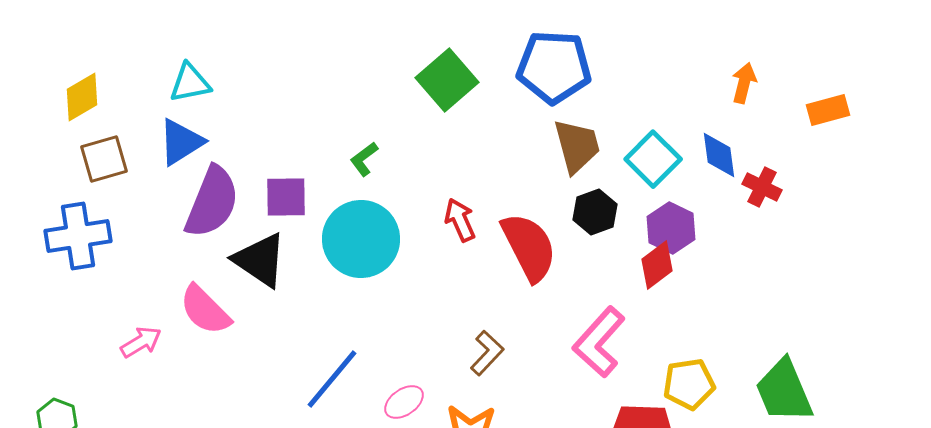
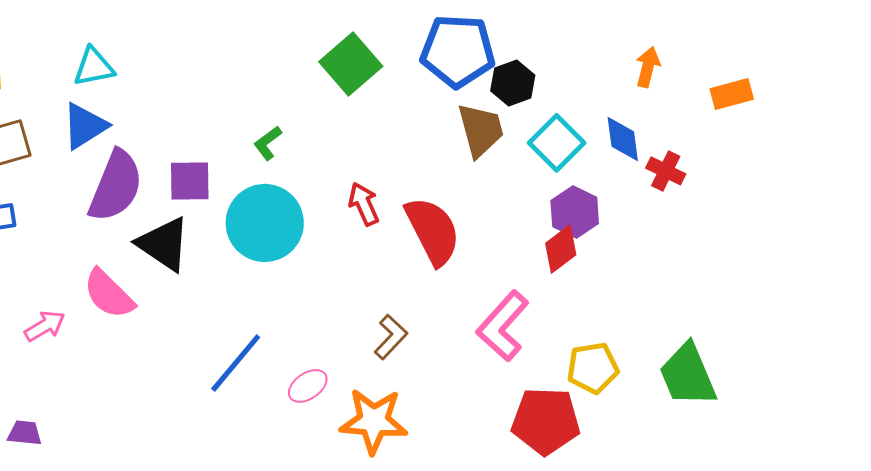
black hexagon: (595, 212) -> (513, 83), moved

